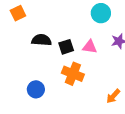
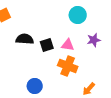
orange cross: (73, 74) -> (68, 66), moved
blue circle: (36, 89) -> (35, 86), moved

